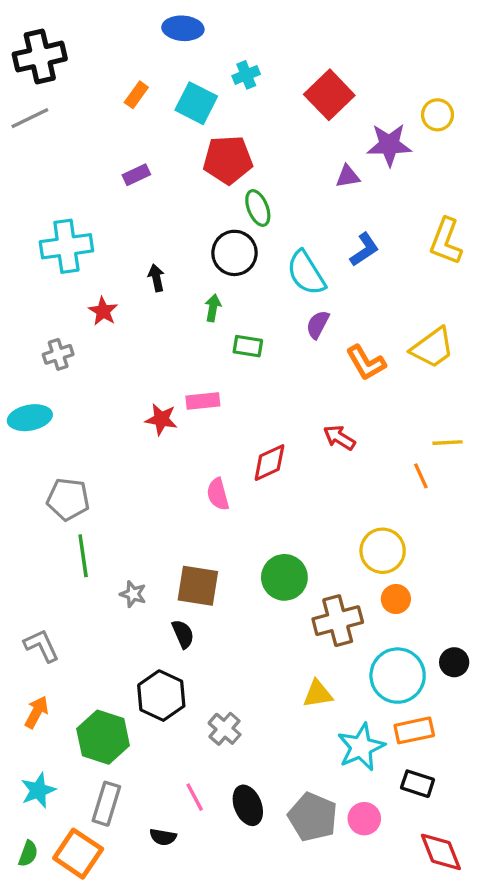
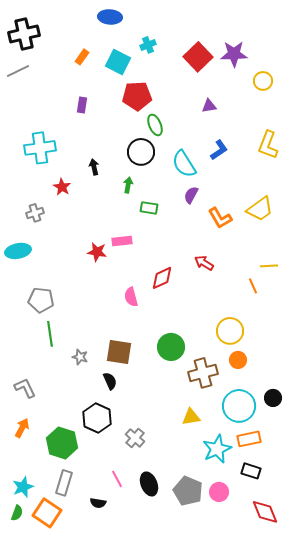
yellow circle: (438, 115) -> (263, 81), moved
purple star: (389, 145) -> (234, 54), moved
purple rectangle: (136, 175) -> (82, 105), turned -56
cyan star: (38, 790) -> (23, 487), moved

